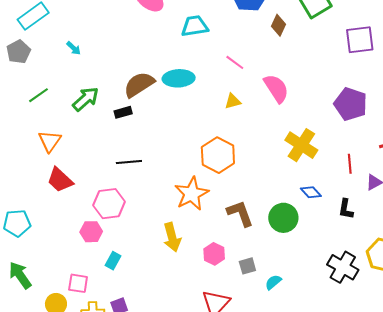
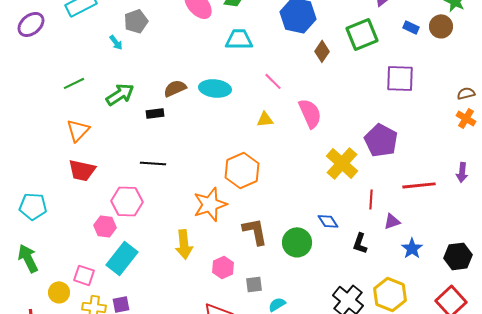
gray pentagon: (19, 52) -> (136, 21), moved
brown semicircle: (139, 85) -> (175, 88), size x0.7
yellow cross: (301, 145) -> (342, 163), moved
red trapezoid: (60, 180) -> (82, 170), turned -40
cyan rectangle: (113, 261) -> (122, 258), size x1.8

